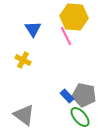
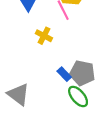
yellow cross: (23, 60) -> (44, 36), moved

